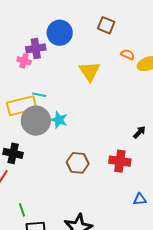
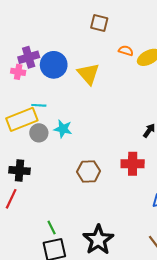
blue circle: (60, 33) -> (54, 65), moved
gray circle: (36, 121) -> (39, 133), size x0.6
green line: (22, 210) -> (52, 227), moved

